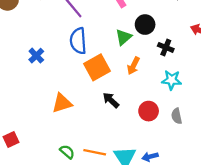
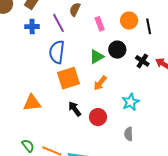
black cross: (166, 47) -> (142, 61), moved
blue cross: (36, 56) -> (32, 27), moved, turned 32
cyan star: (172, 80) -> (131, 102), turned 30
red circle: (149, 111) -> (98, 117), moved

